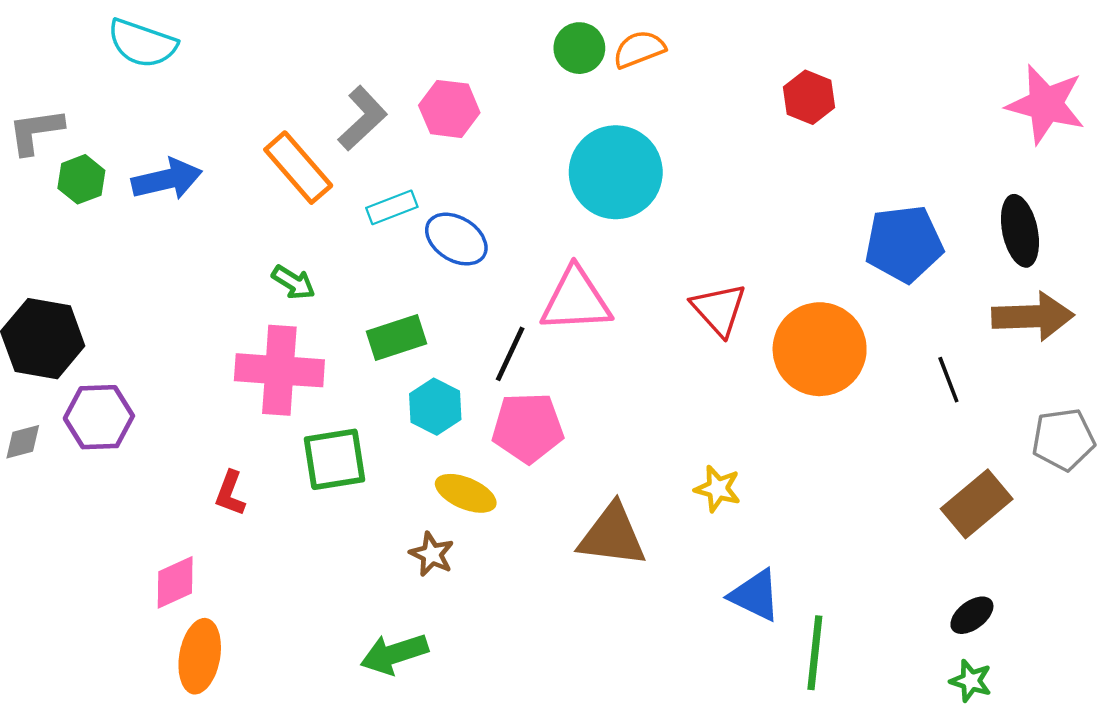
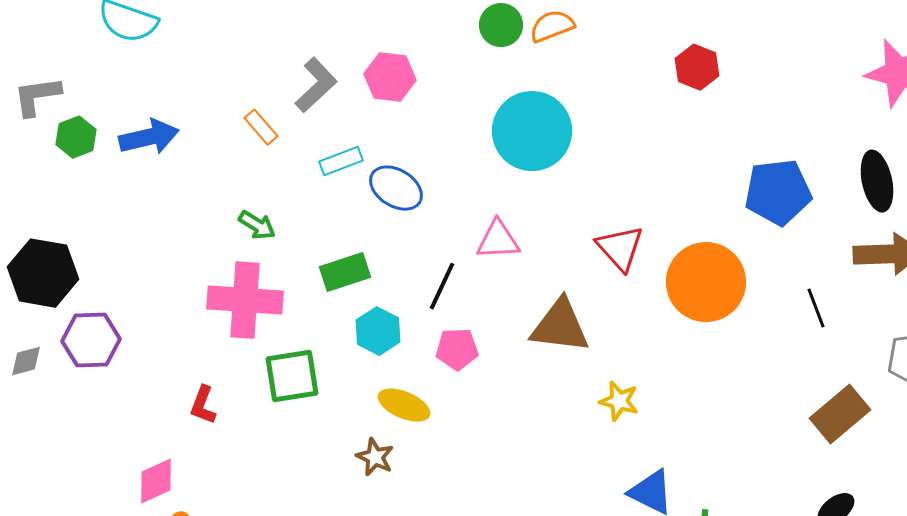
orange rectangle: (298, 168) -> (261, 127), size x0.6
pink triangle: (576, 300) -> (498, 240), size x0.7
pink pentagon: (528, 428) -> (457, 349), size x0.7
brown triangle: (612, 536) -> (560, 326), moved

